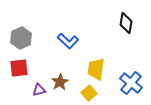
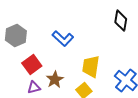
red square: (19, 68) -> (32, 65), moved, turned -30

